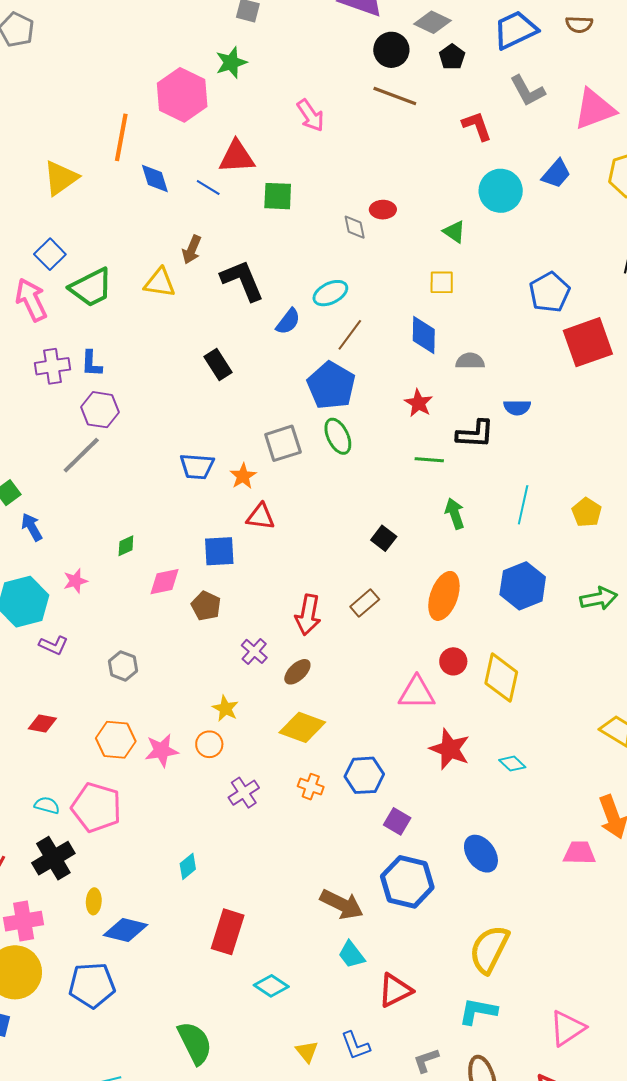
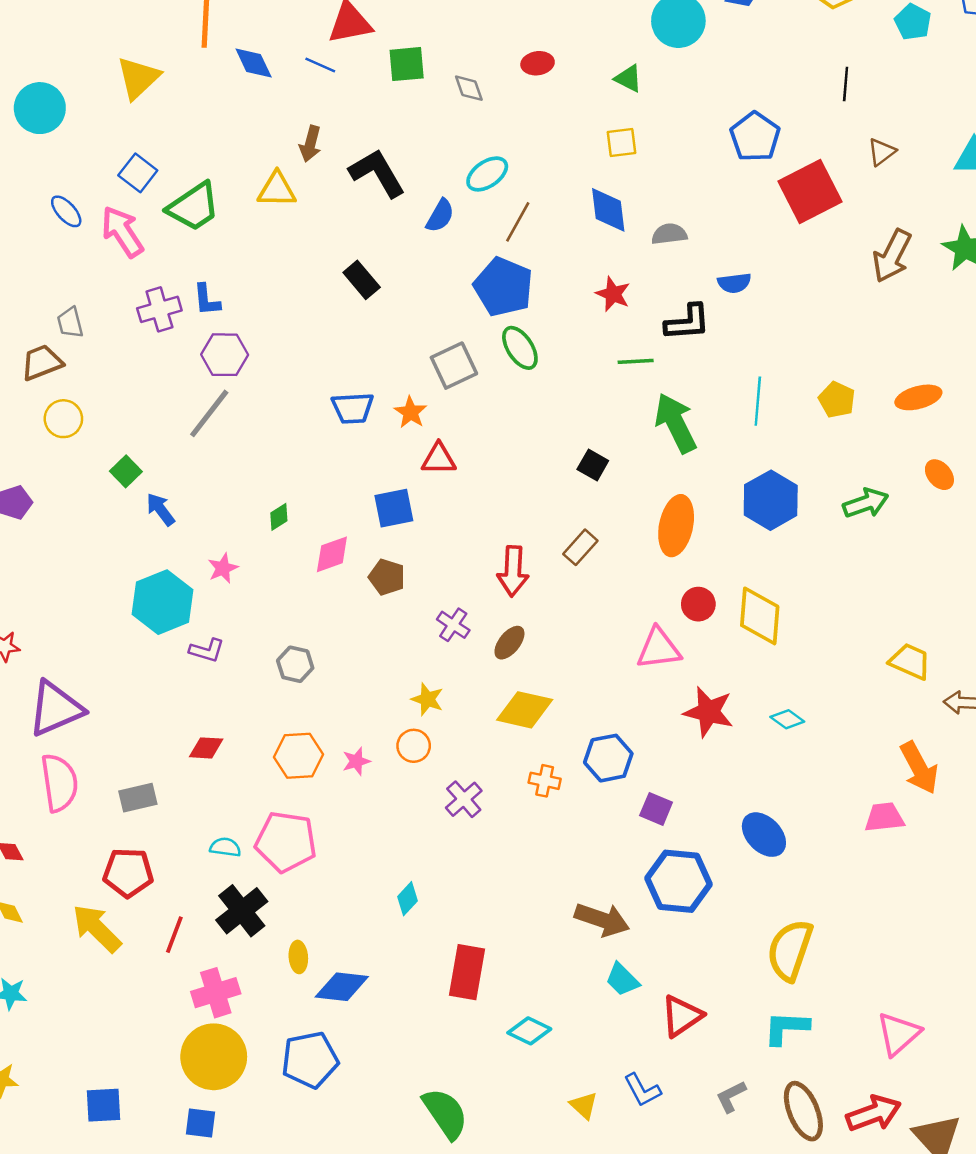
gray diamond: (355, 227) -> (469, 88), moved
green arrow: (455, 514) -> (676, 423), size x1.6
pink star: (162, 750) -> (356, 761), size x0.7

